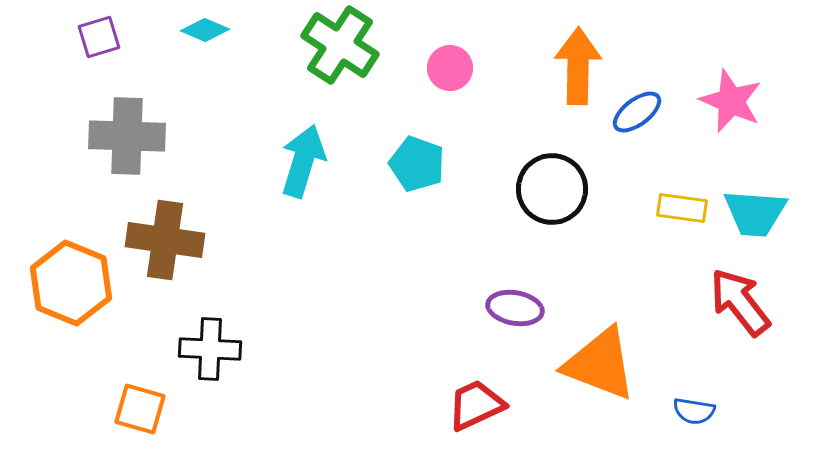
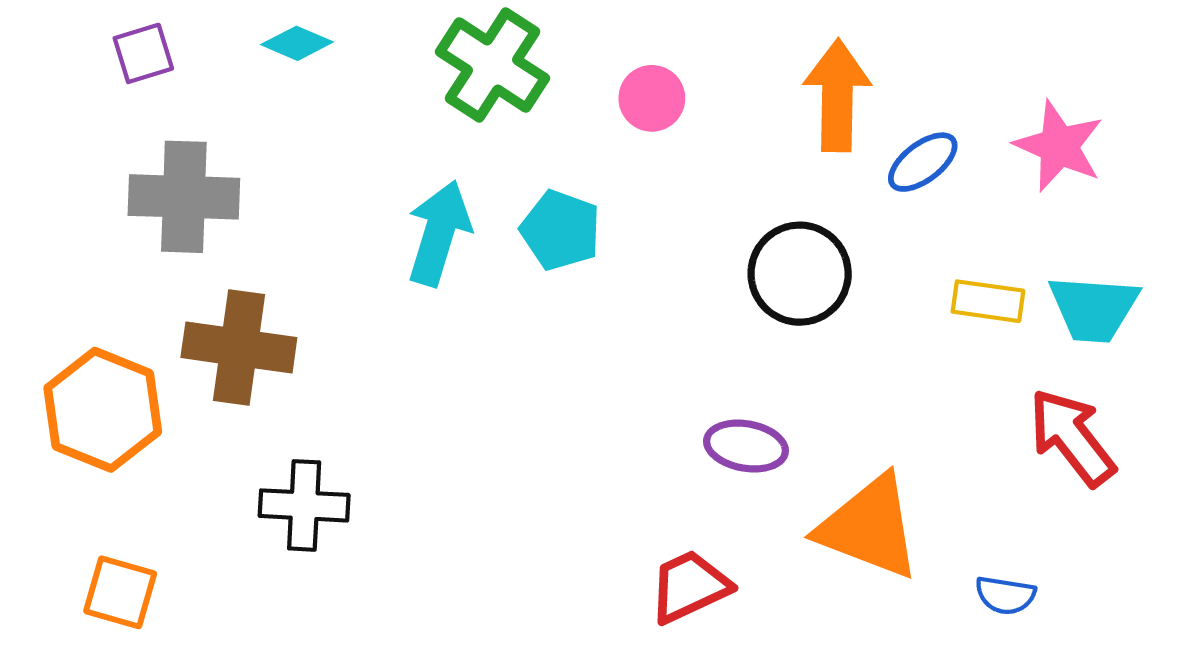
cyan pentagon: (417, 164) -> (561, 230), moved
orange square: (140, 409) -> (120, 592), moved

